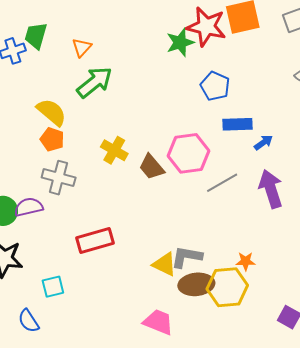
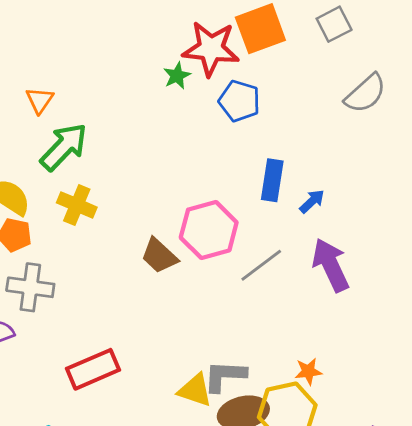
green star: (180, 43) -> (177, 76), size x0.7
blue pentagon: (215, 86) -> (239, 101), moved
blue rectangle: (237, 124) -> (272, 180), turned -72
yellow cross: (114, 150) -> (77, 205), moved

